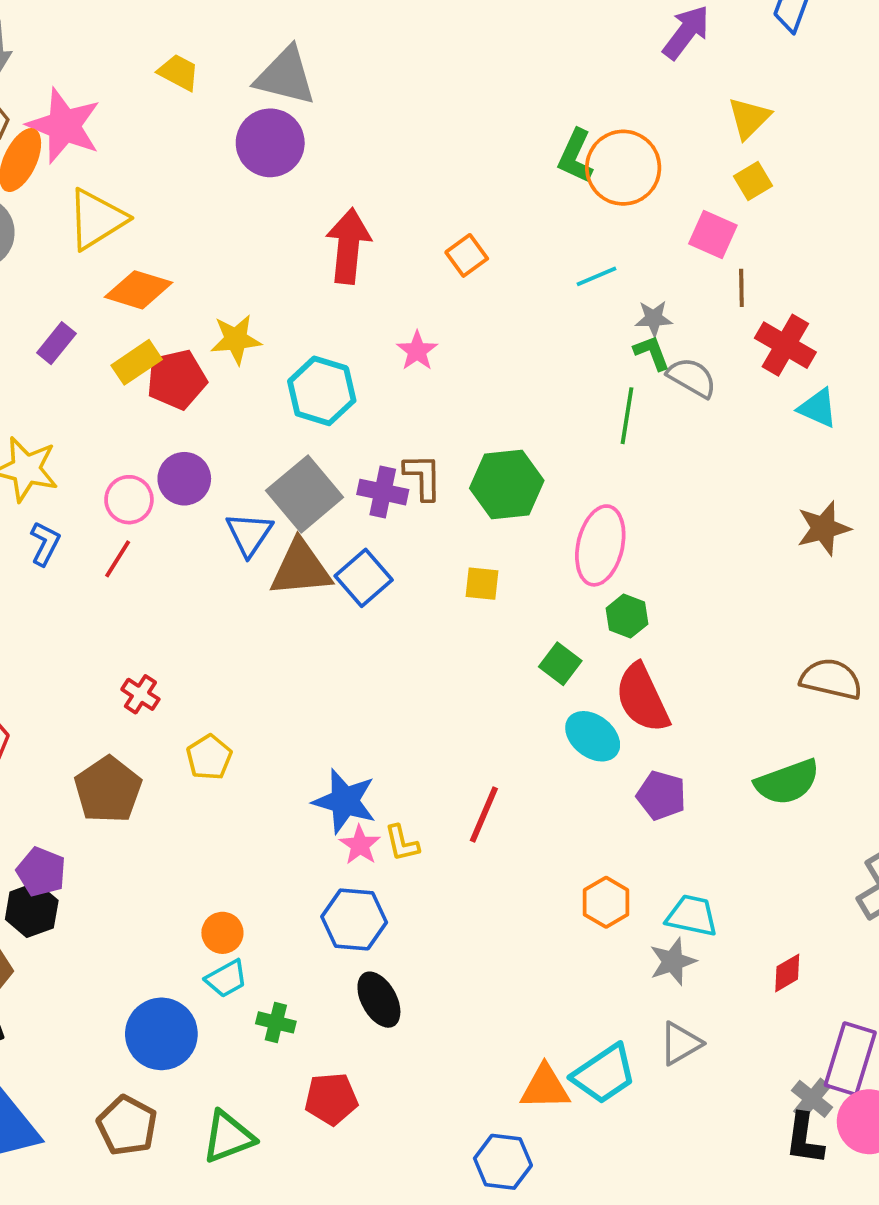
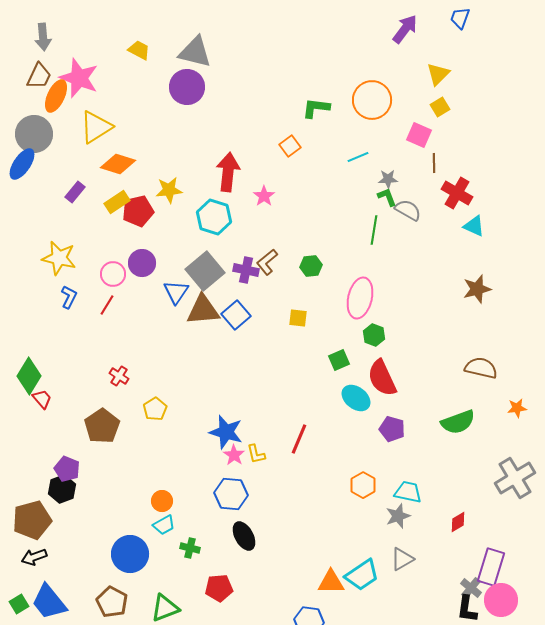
green L-shape: (575, 156) -> (316, 108), moved, turned 72
red arrow: (348, 246) -> (228, 172), moved
brown L-shape: (423, 477) -> (267, 262), turned -128
green hexagon: (507, 484) -> (311, 266), size x0.6
green square: (560, 664) -> (339, 360), turned 30

